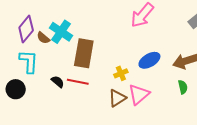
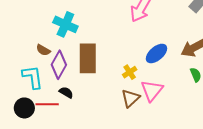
purple diamond: (26, 29) -> (59, 65), moved
cyan cross: (61, 32) -> (65, 24), moved
red line: (78, 82) -> (47, 104), moved

